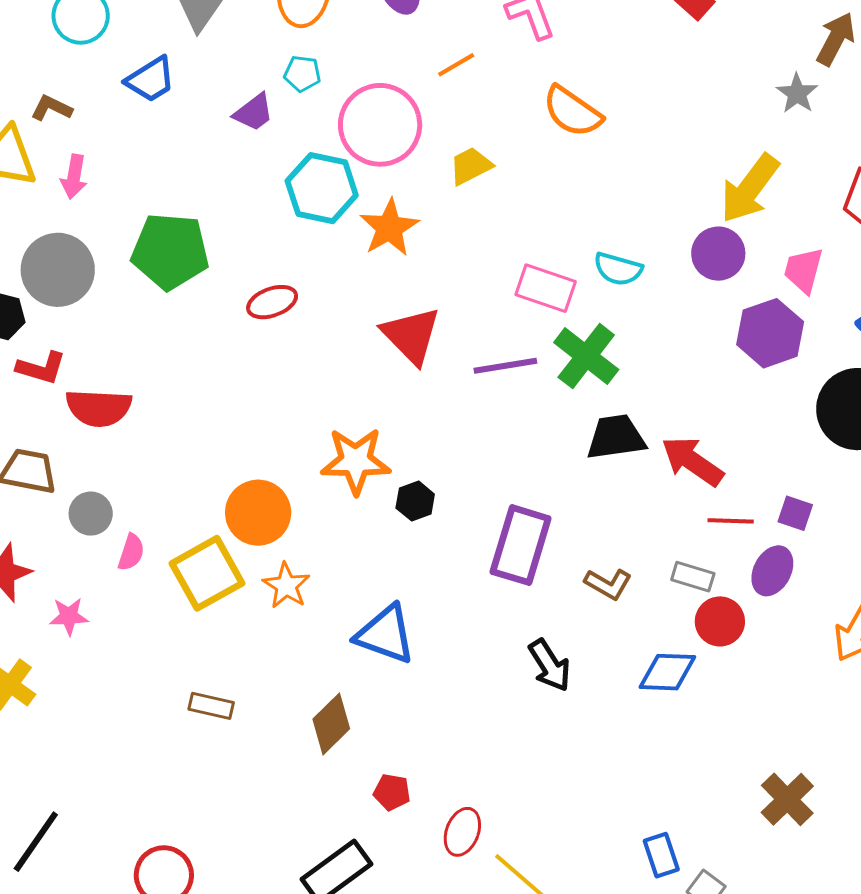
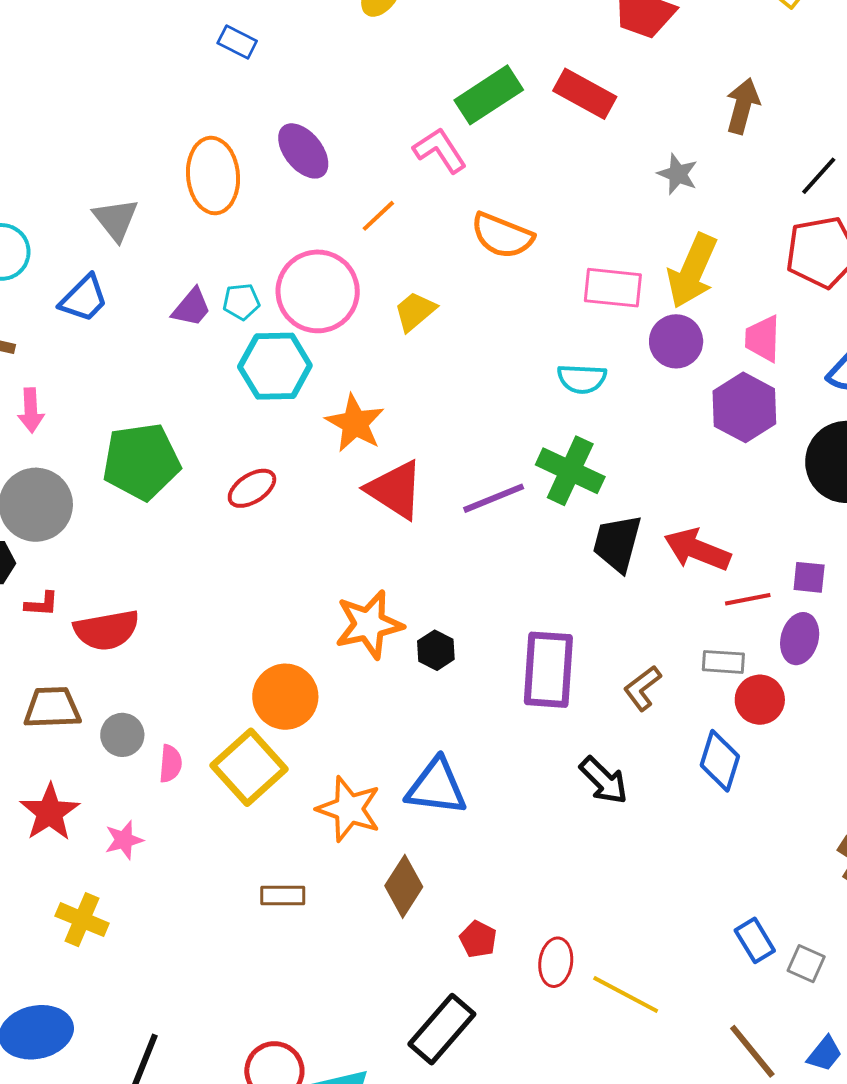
cyan pentagon: (302, 74) -> (241, 302), moved
gray star: (797, 93) -> (678, 174), moved
orange star: (389, 228) -> (355, 423), moved
pink rectangle: (546, 288) -> (613, 288), moved
red L-shape: (41, 368) -> (42, 604), size x0.7
black trapezoid: (616, 437) -> (617, 543), turned -54
brown L-shape: (608, 584) -> (642, 688), turned 126
orange star: (286, 586) -> (349, 809), moved, size x1.4
blue diamond: (667, 672) -> (720, 761), turned -62
red pentagon: (392, 792) -> (478, 939), turned 30

